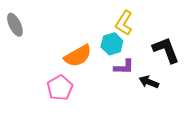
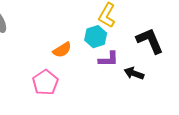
orange semicircle: (78, 56) -> (62, 50), size x0.7

